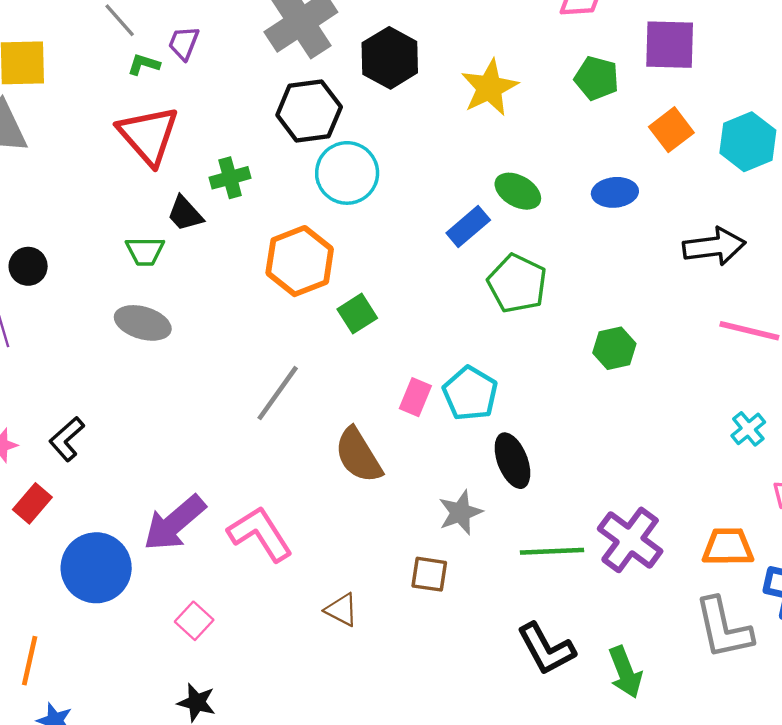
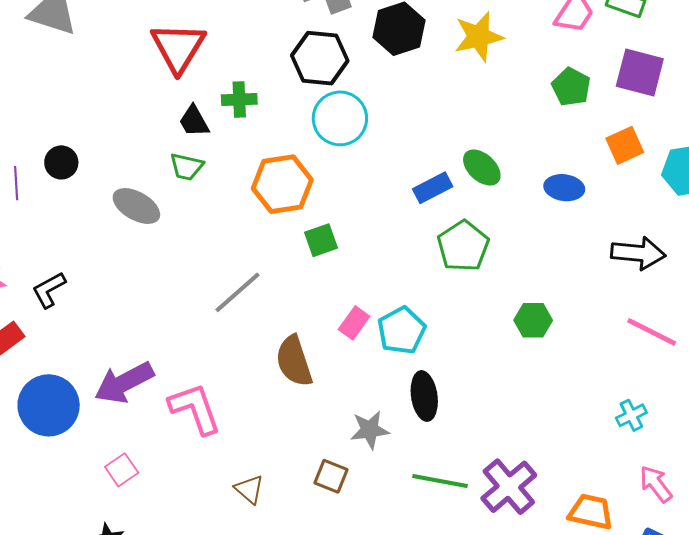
yellow star: (489, 88) -> (479, 37), moved
green trapezoid: (145, 251) -> (186, 167), moved
black circle: (28, 266) -> (61, 162), moved

